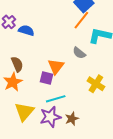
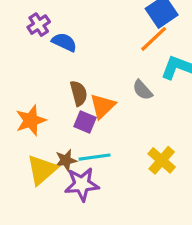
brown semicircle: (17, 64) -> (79, 93), moved
yellow cross: (96, 84) -> (162, 160), moved
brown star: (72, 119) -> (66, 160), moved

